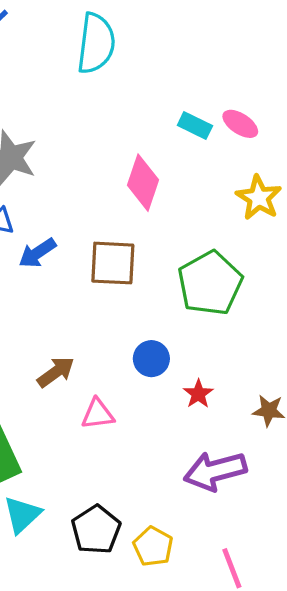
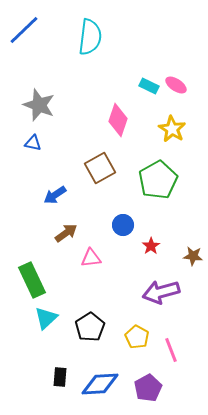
yellow star: (259, 198) -> (172, 129), moved
blue arrow: (37, 253) -> (55, 195), moved
brown square: (113, 263) -> (100, 168), turned -32
yellow pentagon: (153, 546) -> (137, 337), moved

